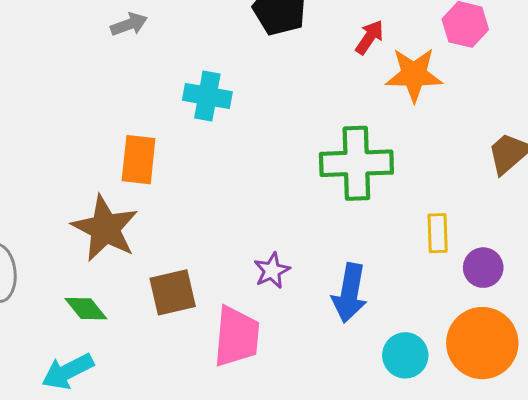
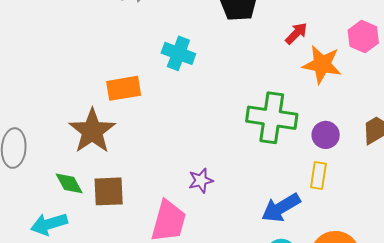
orange rectangle: (139, 160) -> (124, 88), turned 64
purple circle: (483, 268) -> (326, 135), moved
brown square: (173, 292) -> (109, 191), moved
blue arrow: (350, 293) -> (281, 208), moved, turned 39

